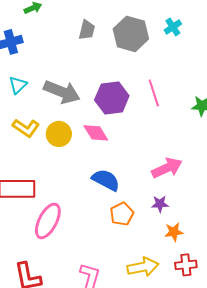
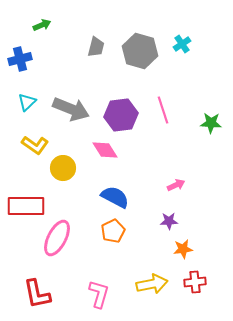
yellow circle: (59, 134) -> (63, 168), moved
pink arrow: (167, 168) -> (176, 185), size x0.6
orange pentagon: (122, 214) -> (113, 231), moved

